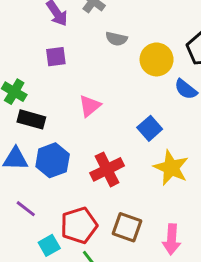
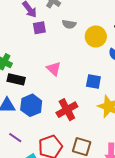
purple square: (56, 57) -> (39, 28), moved
pink triangle: (90, 106) -> (54, 69), turned -35
blue square: (150, 128) -> (93, 82), turned -35

